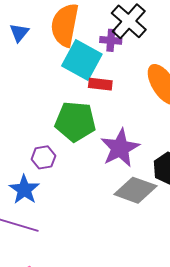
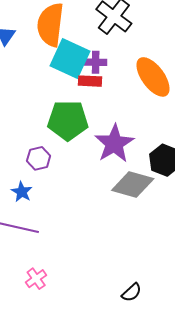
purple cross: (111, 40) -> (96, 62), moved
blue star: (24, 190) -> (22, 192), size x0.7

